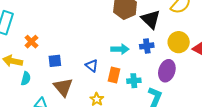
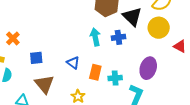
yellow circle: (179, 42) -> (159, 28), moved
blue cross: (147, 46) -> (118, 37), moved
cyan arrow: (120, 49) -> (95, 37), moved, turned -102

